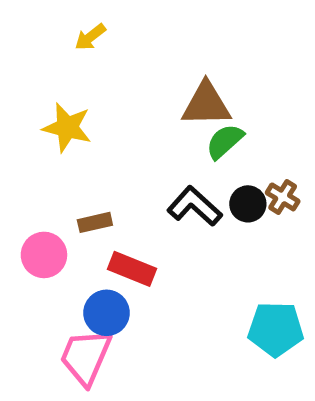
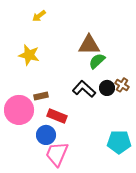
pink circle: (44, 255) -> (19, 110), size x1.5
pink trapezoid: (86, 357) -> (57, 154), moved

